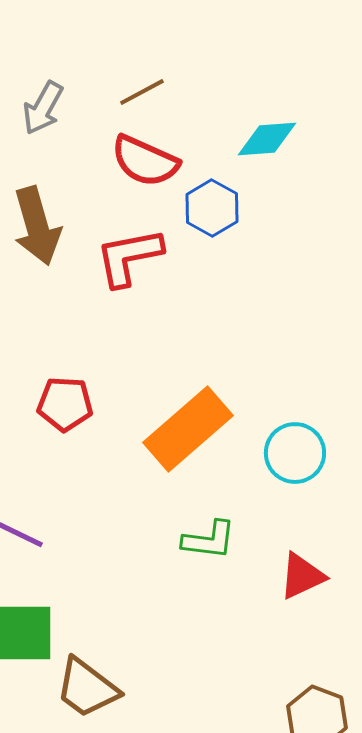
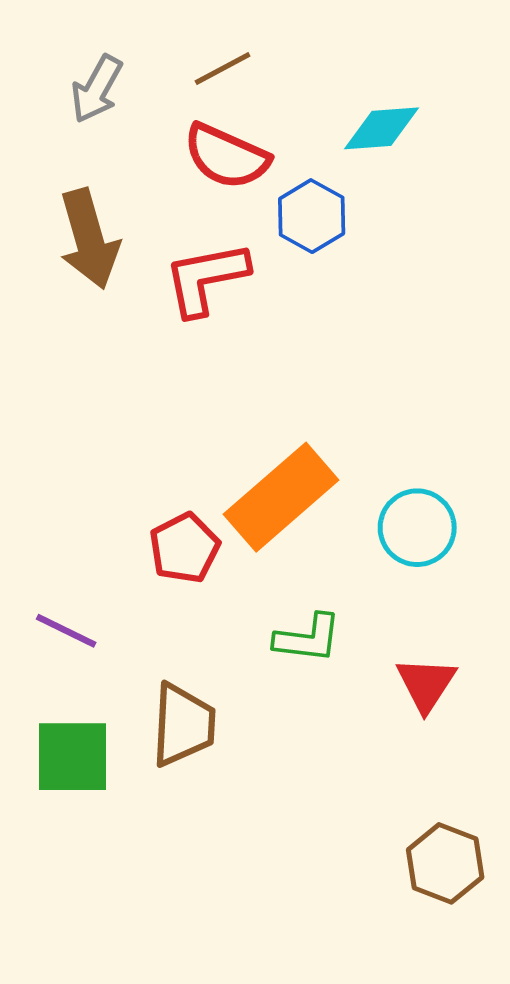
red pentagon: (65, 404) -> (184, 548), moved, turned -30
red triangle: (302, 576) -> (426, 684), turned -32
brown trapezoid: (87, 688) -> (183, 725), moved, turned -124

